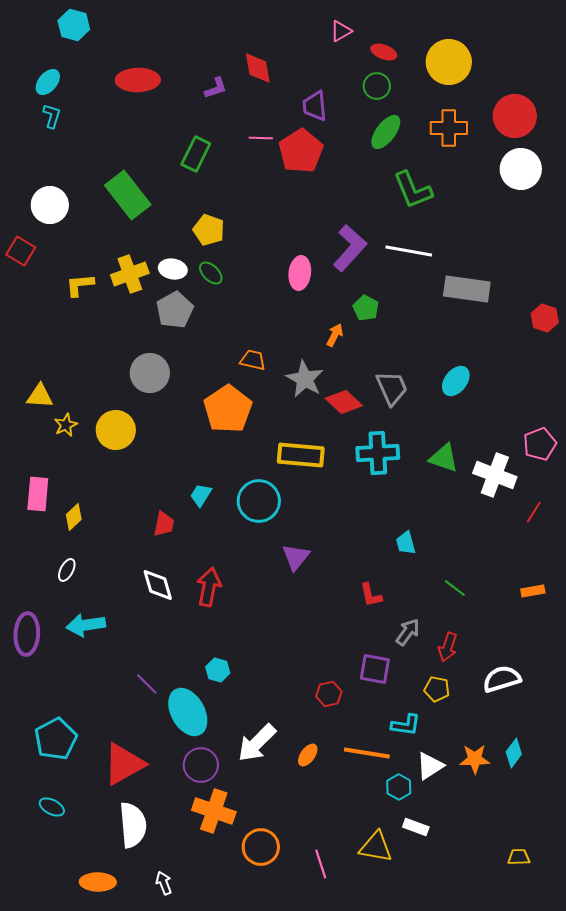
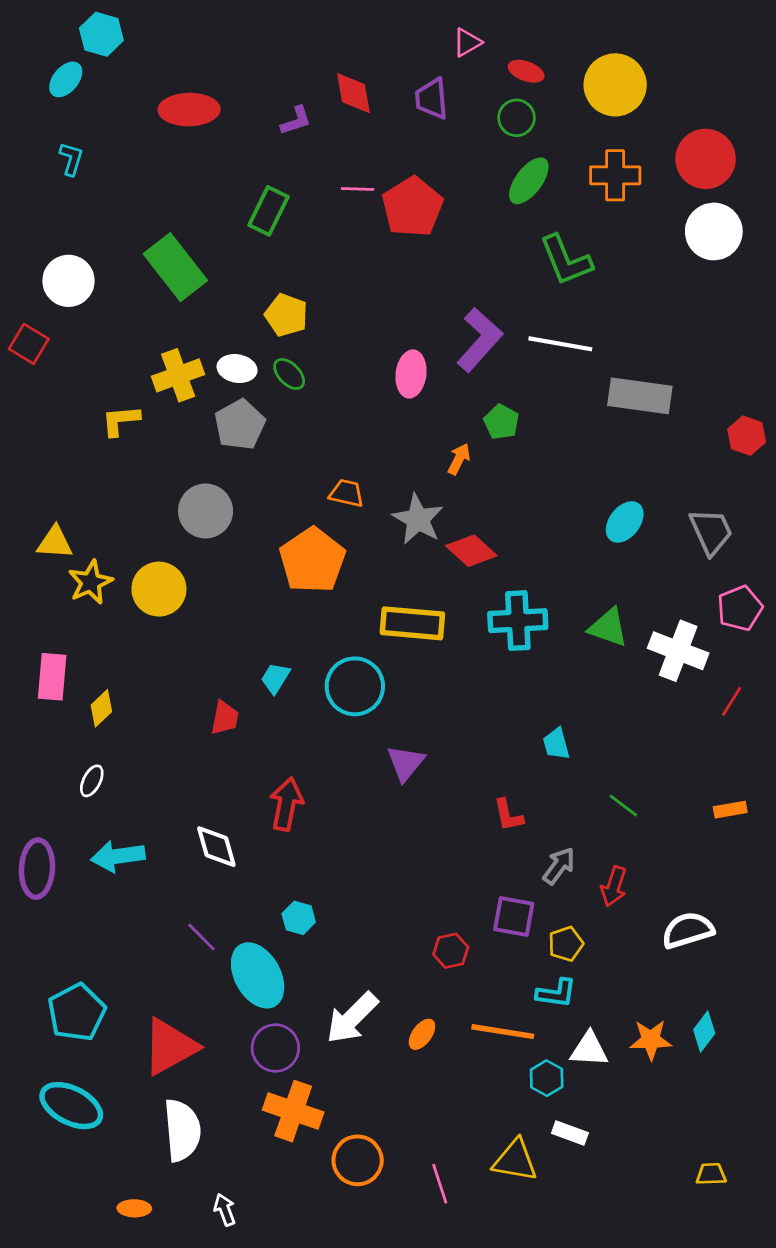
cyan ellipse: (48, 82) -> (66, 79), moved
purple trapezoid: (315, 106) -> (432, 99), moved
yellow L-shape: (80, 285) -> (121, 421), moved
gray trapezoid: (392, 388) -> (711, 532), moved
yellow star: (66, 425) -> (90, 582), size x1.4
white diamond: (158, 585) -> (216, 847), moved
yellow pentagon: (437, 689) -> (566, 944), moved, turned -30
white triangle: (430, 766) -> (589, 1049), turned 36
cyan ellipse: (52, 807) -> (71, 1106), size x1.8
orange ellipse: (98, 882) -> (134, 1208), size x0.7

